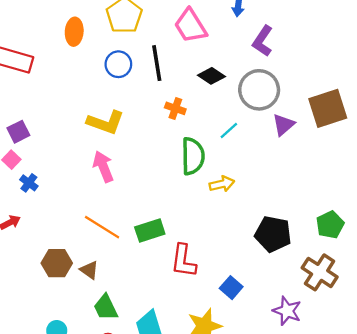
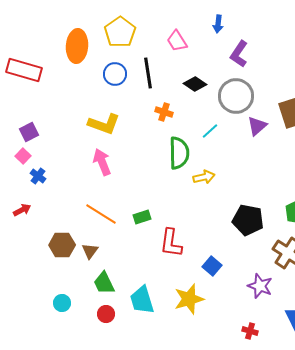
pink trapezoid: (190, 26) -> (177, 41), size x0.7
orange ellipse: (74, 32) -> (77, 46), size x1.4
green rectangle: (150, 231) -> (142, 217), size x0.7
brown triangle: (89, 270) -> (90, 251), turned 30

